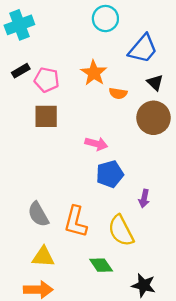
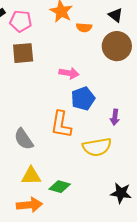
orange L-shape: (76, 222) -> (61, 124), moved
yellow semicircle: (121, 231) -> (97, 147), turned -68
green diamond: (101, 265) -> (60, 187), moved, turned -35

